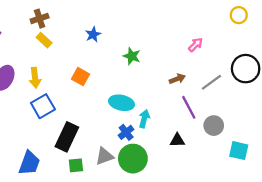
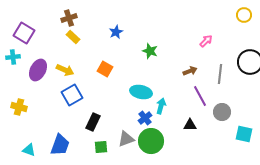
yellow arrow: (35, 78) -> (65, 70), turned -60
gray line: (211, 82) -> (220, 74), turned -48
black rectangle: (67, 137) -> (93, 122), size x0.7

